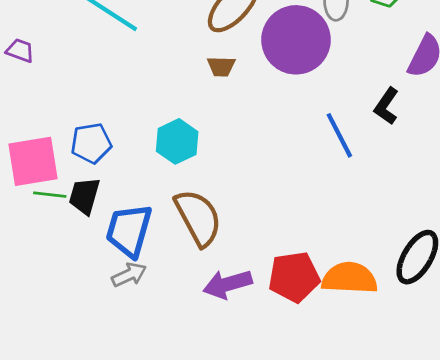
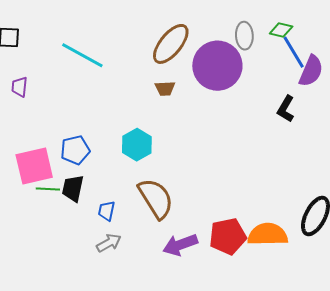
purple trapezoid: (20, 51) -> (19, 87), turned -100
blue line: (339, 135) -> (294, 52), moved
blue trapezoid: (129, 230) -> (107, 211), size x0.5

